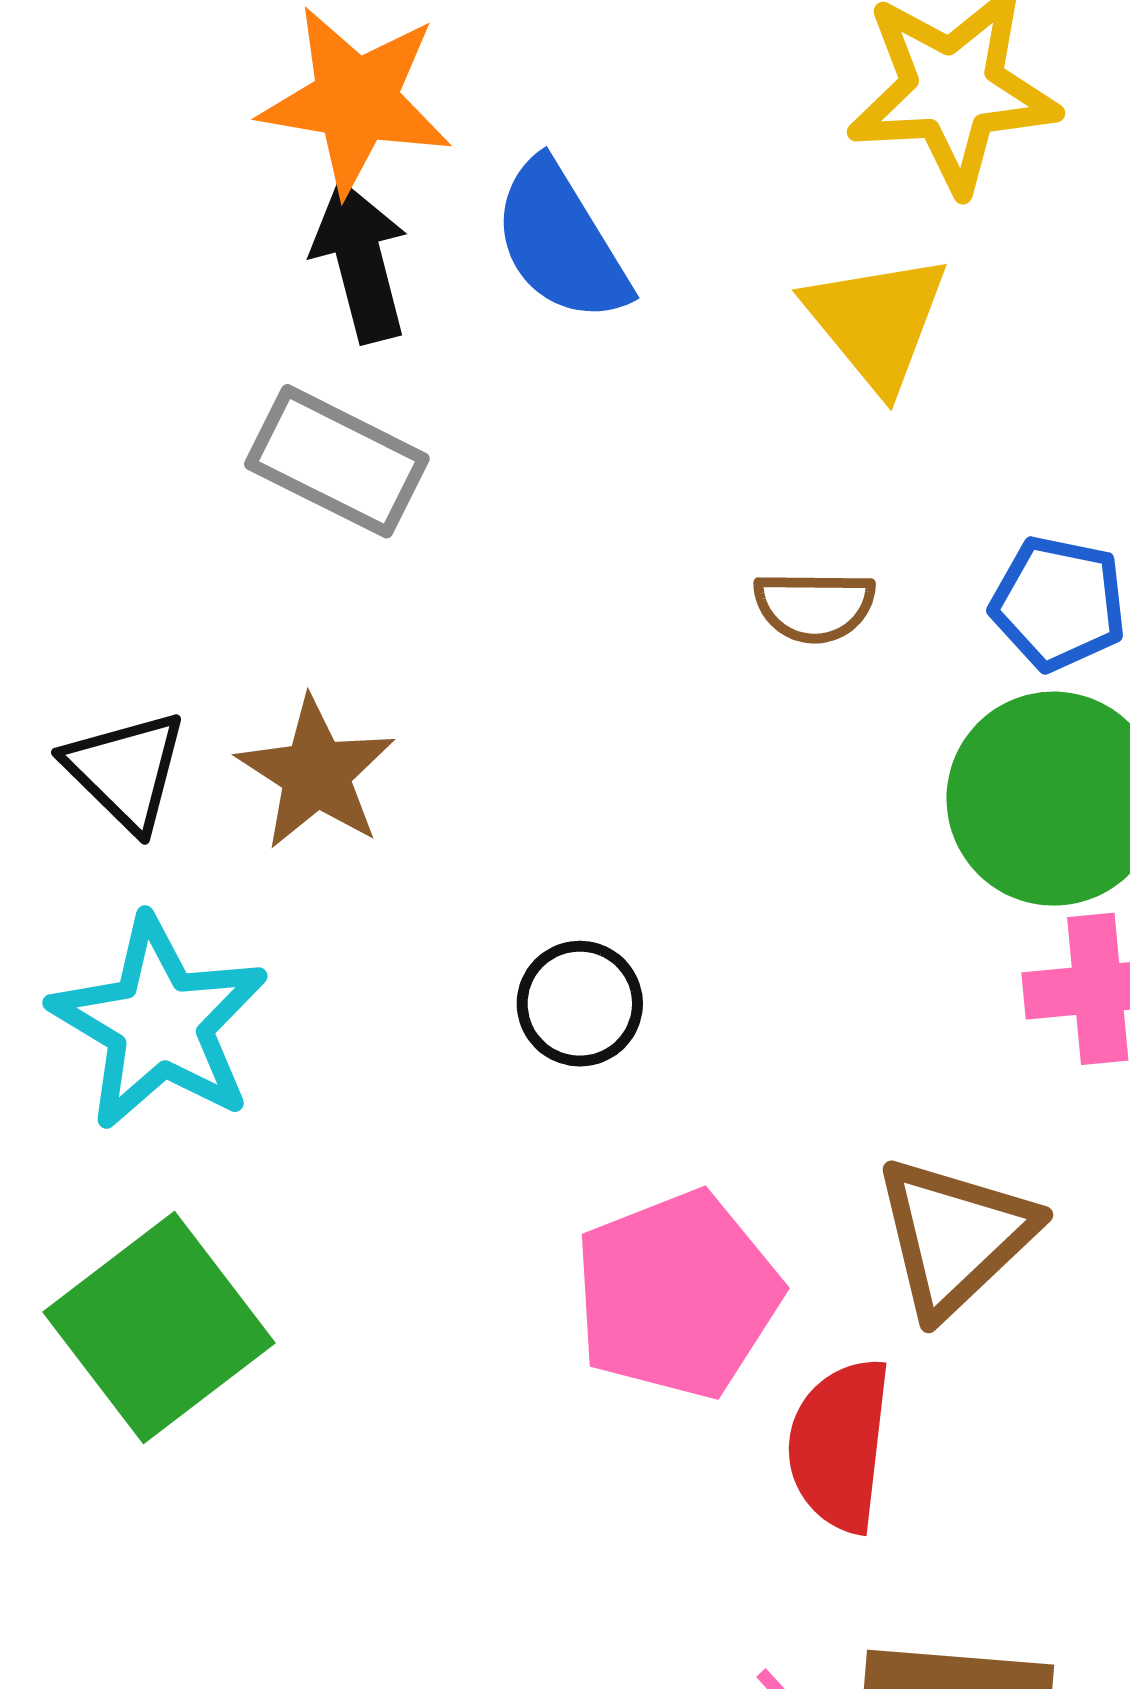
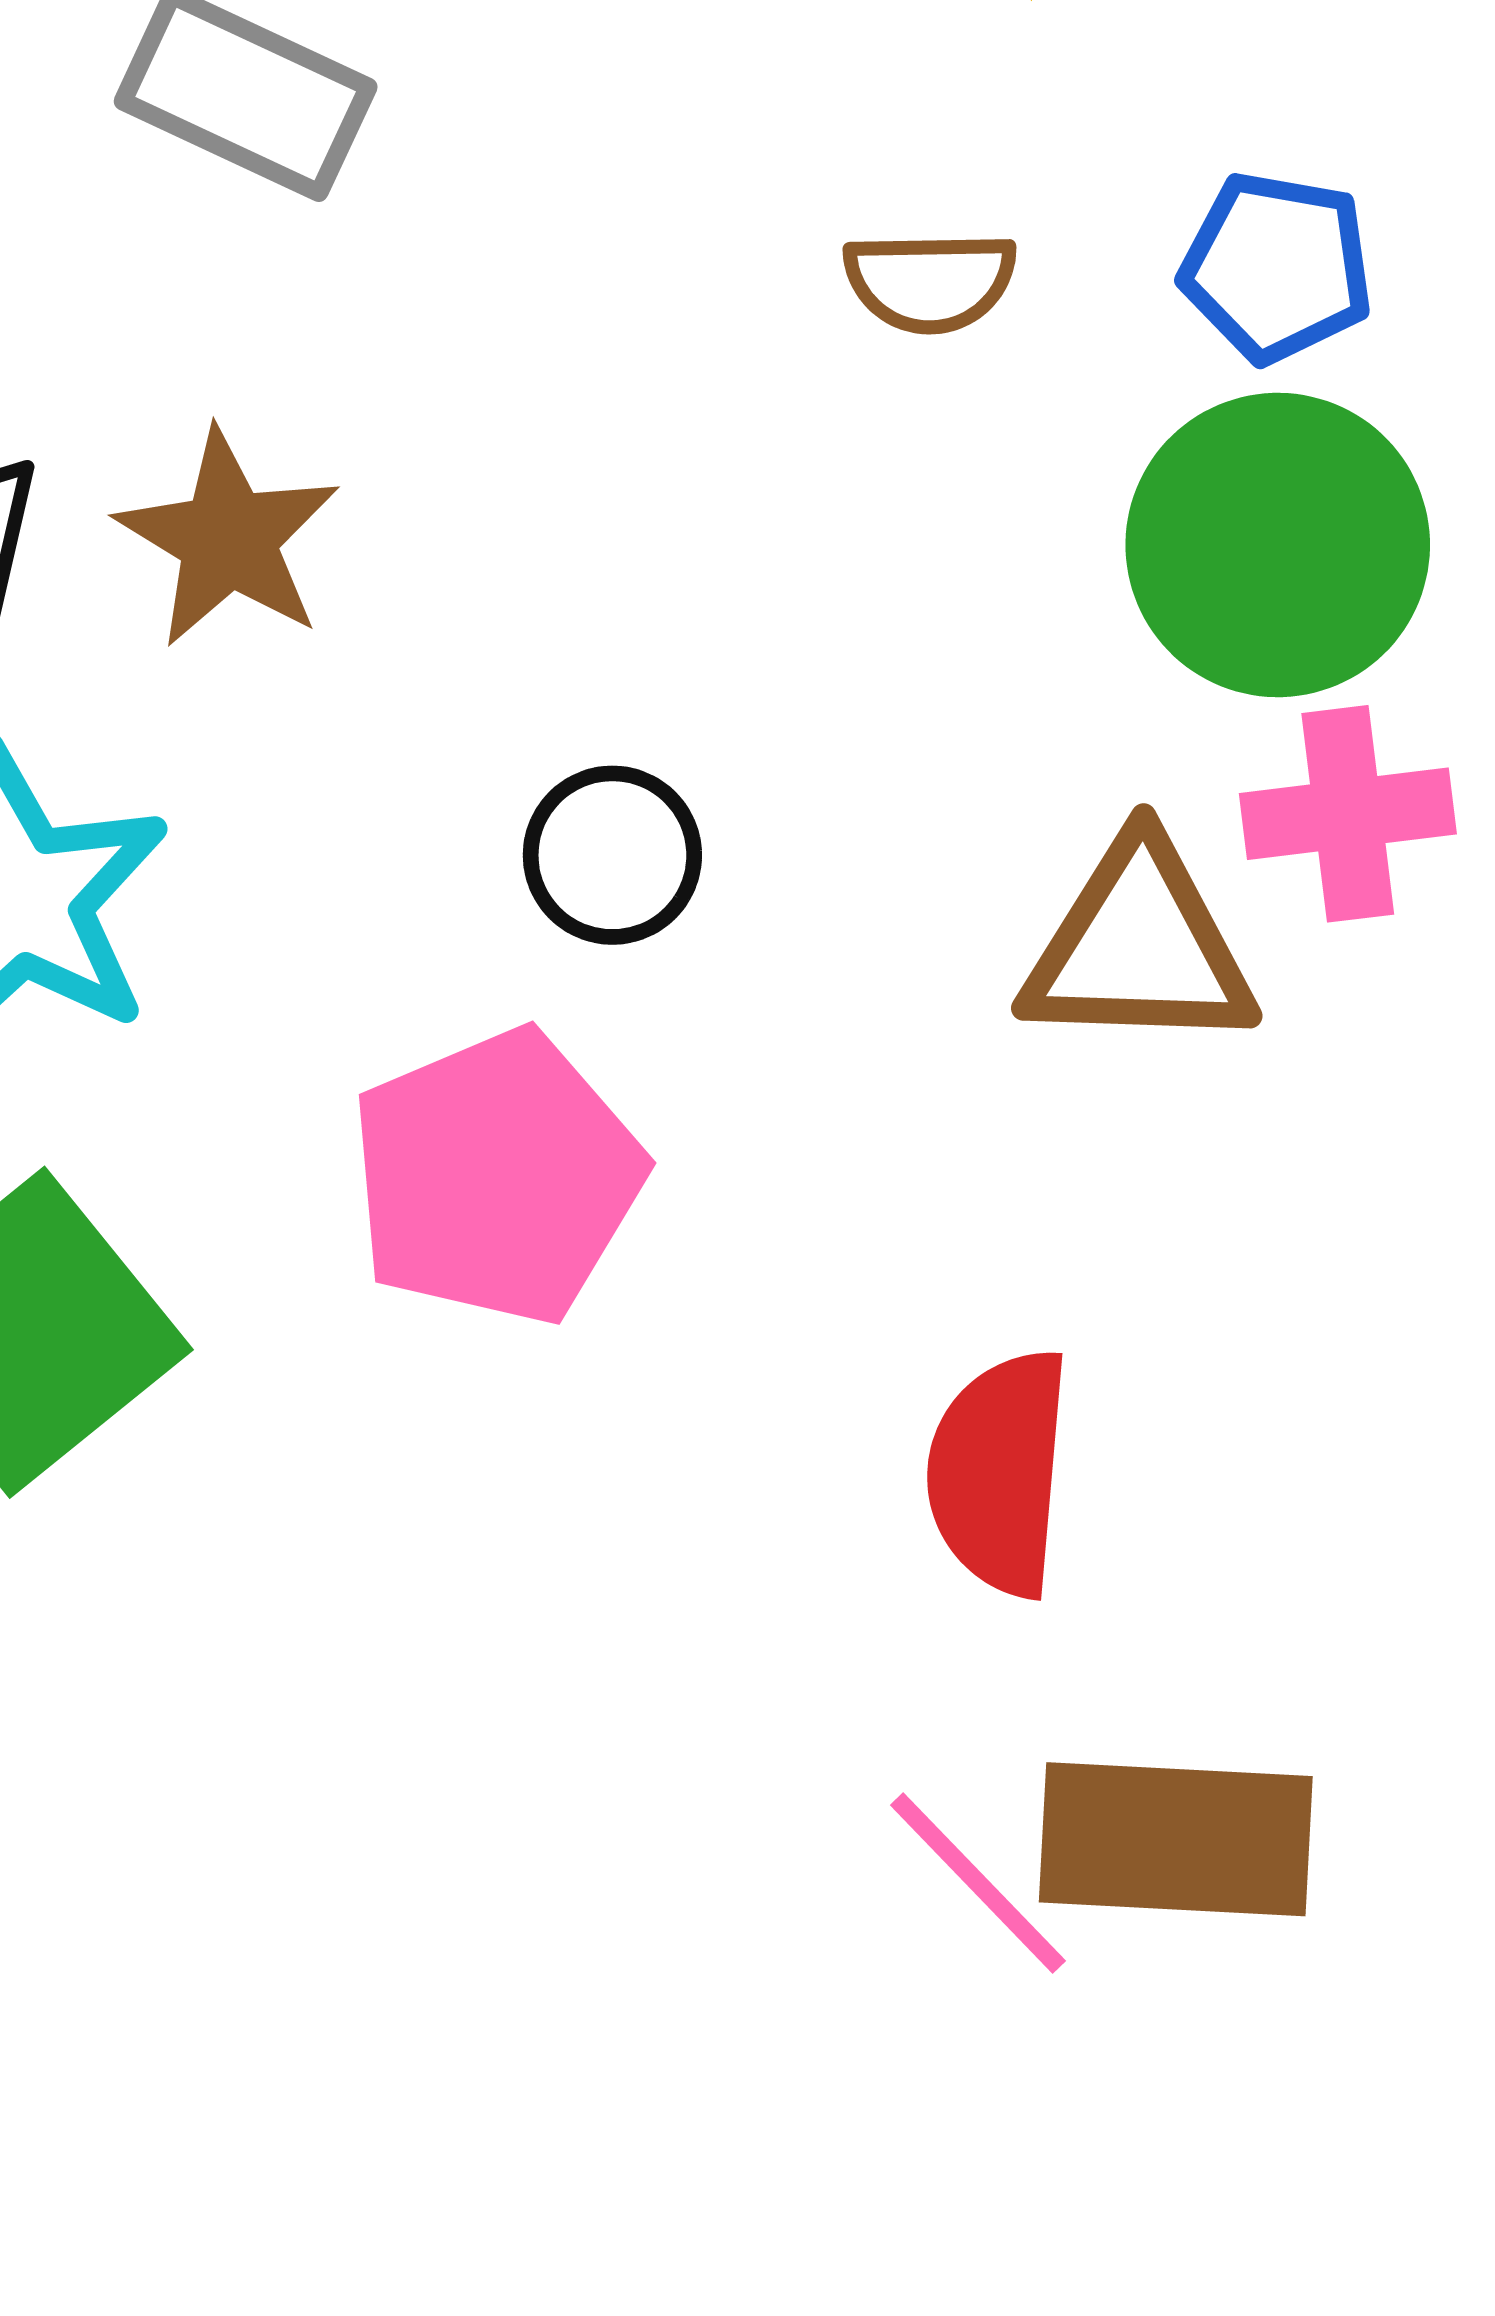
brown triangle: (955, 1236) -> (1139, 947), moved, turned 47
pink pentagon: (677, 1295) -> (497, 1177), moved

